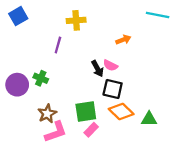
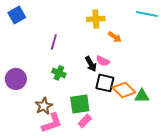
yellow cross: (76, 20) -> (96, 19), moved
orange arrow: (123, 40) -> (115, 37), turned 56
green cross: (41, 78) -> (59, 73), moved
orange diamond: (121, 112) -> (124, 90), moved
green triangle: (149, 119) -> (142, 96), moved

